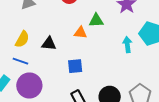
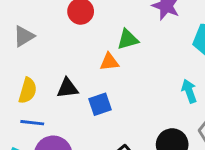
cyan arrow: (127, 45) -> (189, 91), moved
blue square: (75, 66) -> (100, 104), moved

